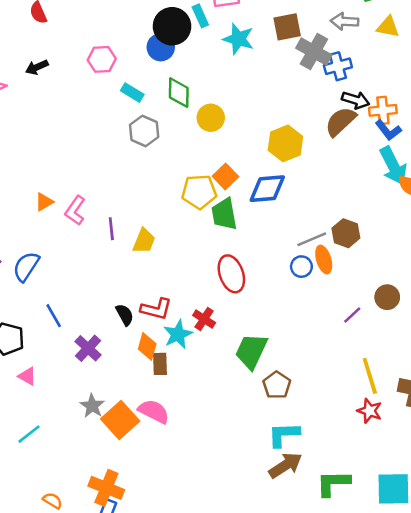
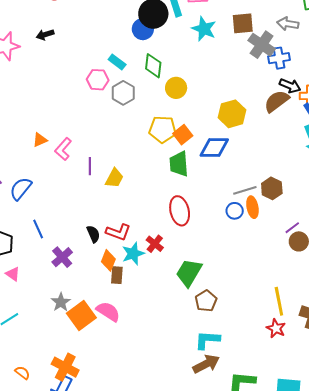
pink hexagon: (102, 59) -> (98, 80), moved
yellow pentagon: (199, 192) -> (163, 129), moved
purple line: (352, 315) -> (292, 228), moved

